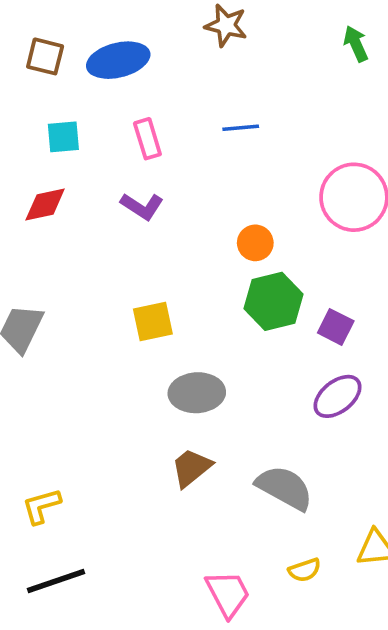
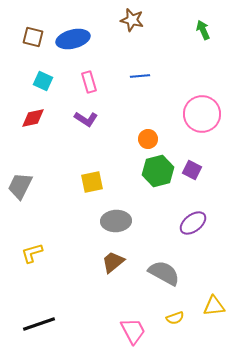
cyan square: (63, 137) -> (43, 81), turned 30
purple square: (336, 327) -> (192, 170), moved
yellow L-shape: (41, 506) -> (32, 253), moved

